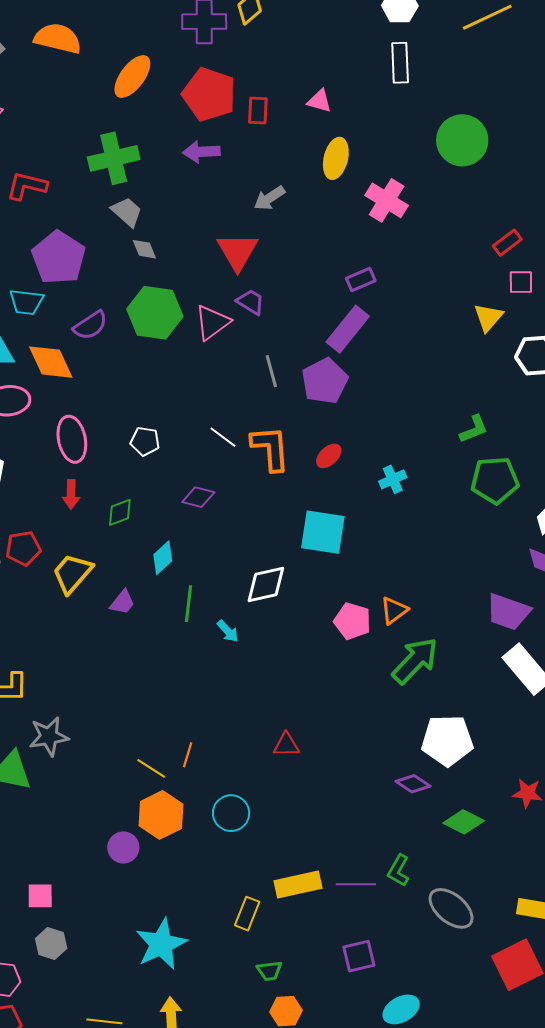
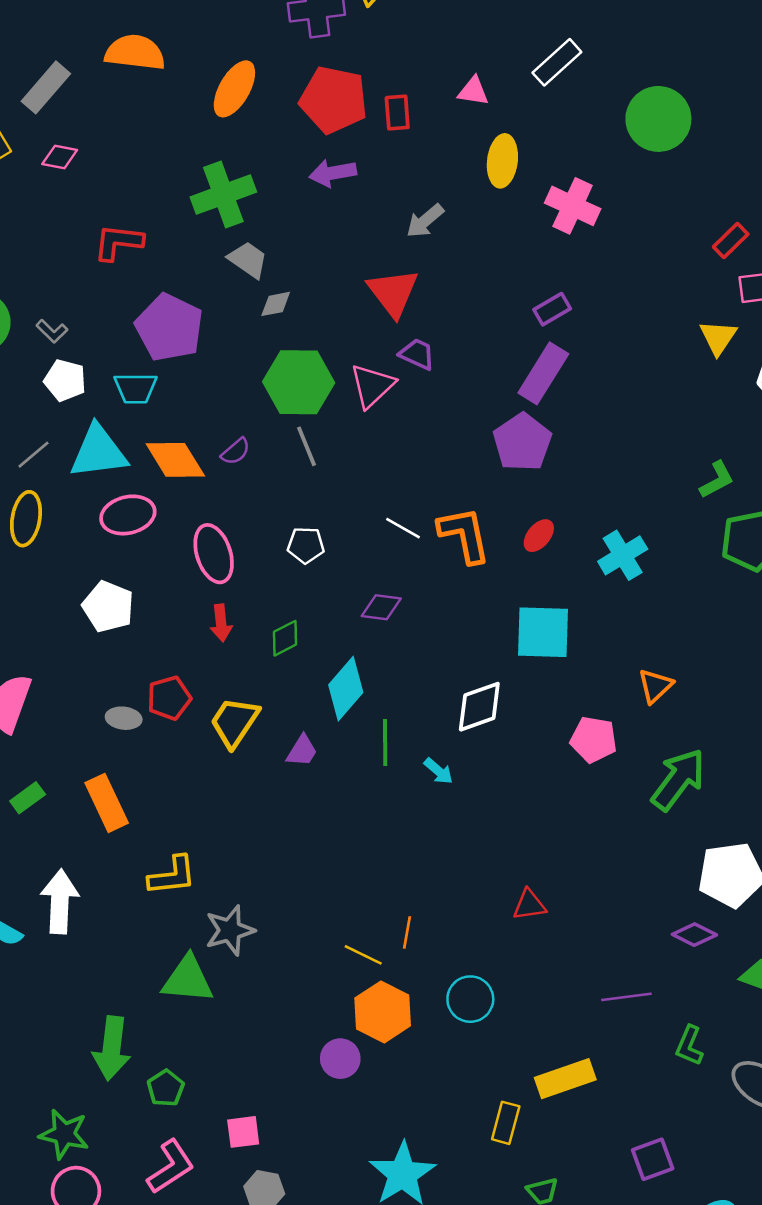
white rectangle: (400, 63) -> (557, 62), moved, turned 57
gray diamond: (144, 249) -> (276, 304), turned -72
purple semicircle: (90, 325) -> (236, 451), moved, size x0.7
gray line: (271, 371) -> (306, 446), moved
cyan cross: (393, 479) -> (623, 555), size x1.4
cyan diamond: (163, 558) -> (346, 689), size x1.4
orange triangle: (394, 610) -> (655, 686), moved
purple line: (356, 884) -> (626, 997), moved

